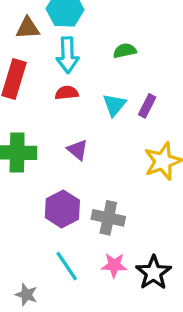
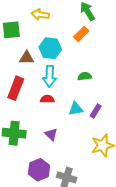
cyan triangle: (114, 105) -> (76, 109), turned 35

